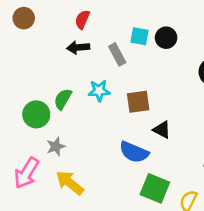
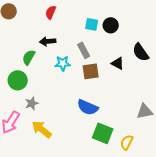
black arrow: (78, 47) -> (48, 41), moved
gray rectangle: (117, 54) -> (84, 50), moved
green semicircle: (63, 99) -> (29, 57), moved
black triangle: (162, 130) -> (118, 63), moved

